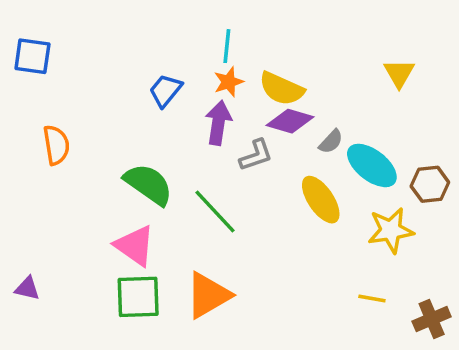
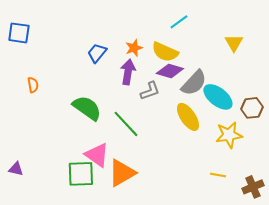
cyan line: (227, 46) -> (179, 22), moved, turned 48
gray semicircle: (331, 142) -> (194, 83), size x1.8
orange semicircle: (56, 145) -> (33, 85), size x0.7
pink triangle: (135, 246) -> (97, 155), moved

